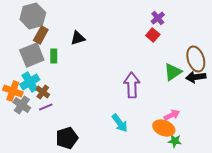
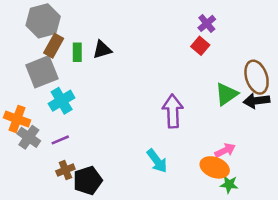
green rectangle: (54, 56) -> (77, 52), moved
cyan cross: (30, 82) -> (62, 101), moved
brown cross: (43, 92) -> (65, 170), moved, turned 32

